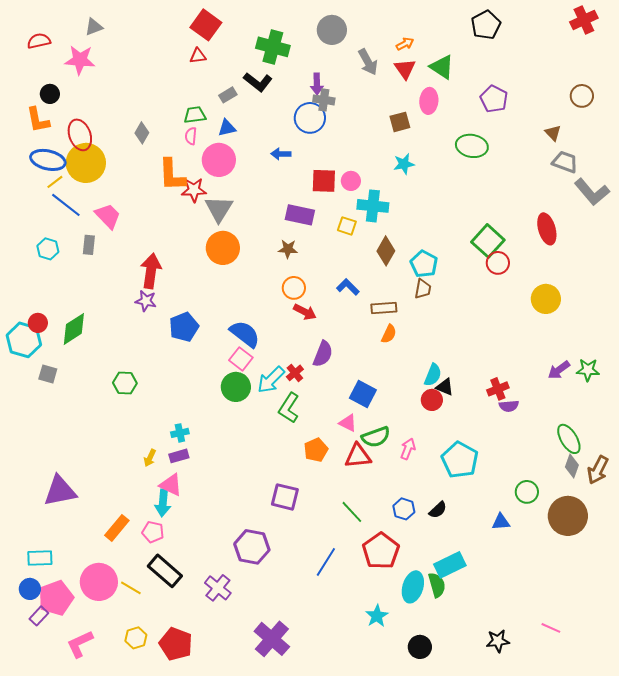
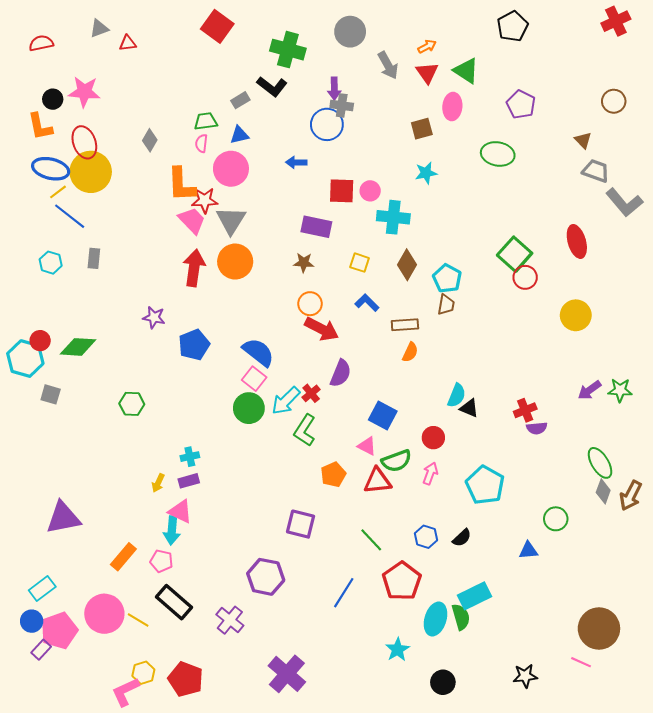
red triangle: (198, 56) -> (128, 43), moved
pink star: (80, 60) -> (84, 92), moved
pink trapezoid: (108, 216) -> (192, 220), moved
yellow square: (347, 226) -> (360, 263), moved
red arrow: (151, 271) -> (194, 268), moved
red arrow: (305, 312) -> (322, 329), size x1.4
green diamond: (74, 329) -> (78, 347), turned 36
red circle: (432, 400) -> (433, 438), moved
brown circle: (568, 516) -> (599, 628), moved
cyan rectangle: (40, 558) -> (42, 588), turned -35
pink L-shape: (80, 644) -> (125, 692), moved

